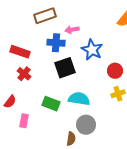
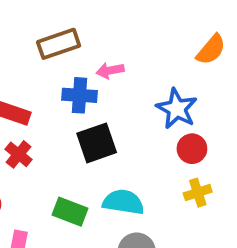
blue star: (92, 50) -> (177, 109), moved

